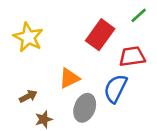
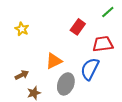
red rectangle: (100, 35) -> (78, 27), size x0.7
yellow star: (28, 37) -> (22, 29), size x0.6

